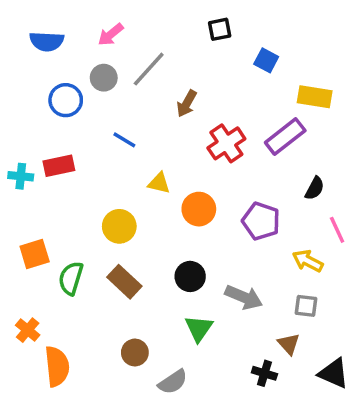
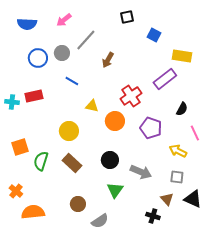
gray circle: (104, 78) -> (62, 53), moved
red cross: (226, 143) -> (131, 96), moved
orange semicircle: (57, 366) -> (33, 212), turned -90
black triangle: (334, 373) -> (193, 199), moved

